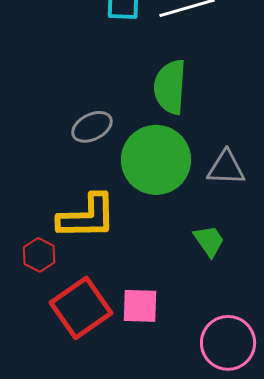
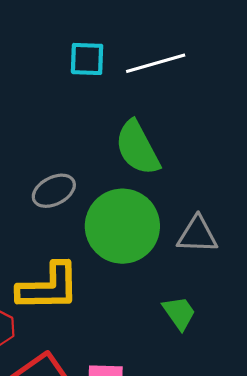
green semicircle: (170, 87) -> (137, 148), turned -32

